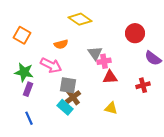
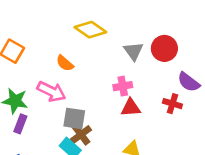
orange semicircle: (61, 44) -> (65, 63), turned 56
gray triangle: (95, 53) -> (133, 51), moved
red cross: (143, 85) -> (172, 104), moved, turned 32

